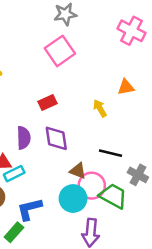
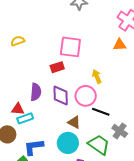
pink square: (60, 51) -> (70, 47), moved, turned 35
orange triangle: (126, 87) -> (120, 45), moved
pink circle: (92, 186) -> (86, 96), moved

